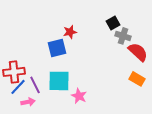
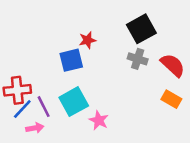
black square: (113, 23) -> (141, 29), size x1.6
gray cross: (123, 36) -> (138, 59), moved
cyan square: (59, 81) -> (74, 102), turned -30

